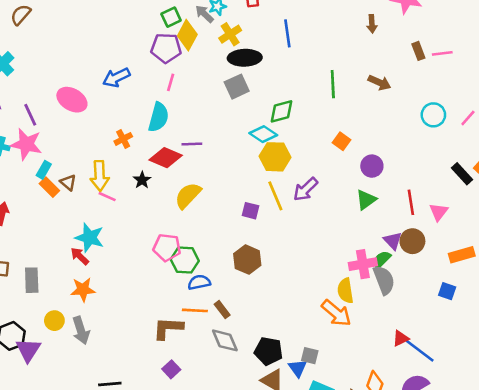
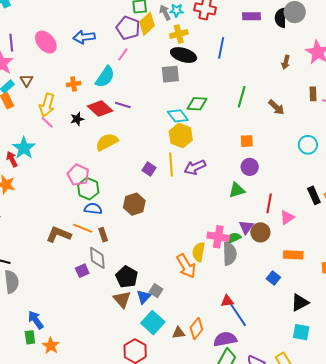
orange square: (341, 141) -> (247, 141), moved, turned 32
brown triangle: (68, 183) -> (27, 80), moved
purple square: (171, 369) -> (82, 271), moved

